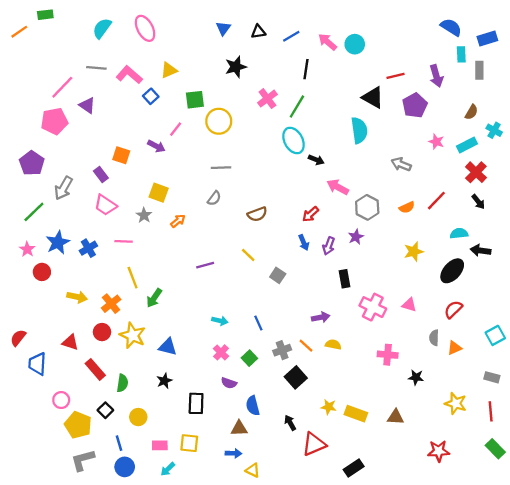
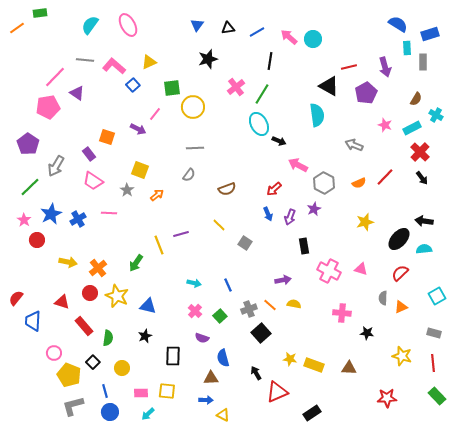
cyan semicircle: (459, 233) -> (424, 249), moved
yellow line: (133, 278) -> (159, 245), moved

